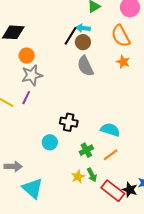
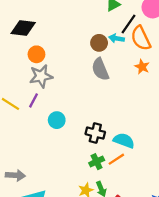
cyan arrow: (83, 28) -> (117, 38), moved
black line: (71, 36) -> (129, 24), moved
black cross: (69, 122) -> (95, 133), moved
cyan circle: (50, 142) -> (57, 120), moved
orange line: (111, 155) -> (116, 159), moved

